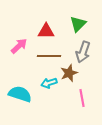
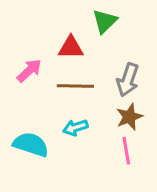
green triangle: (78, 24) -> (105, 21), moved
brown star: (69, 73) -> (129, 117), moved

